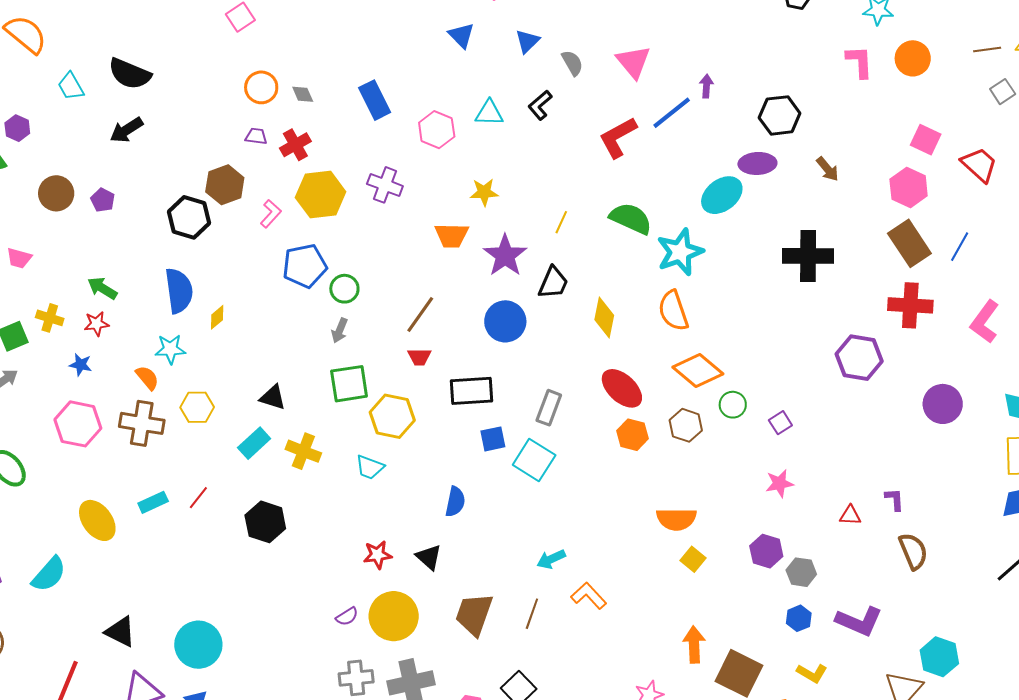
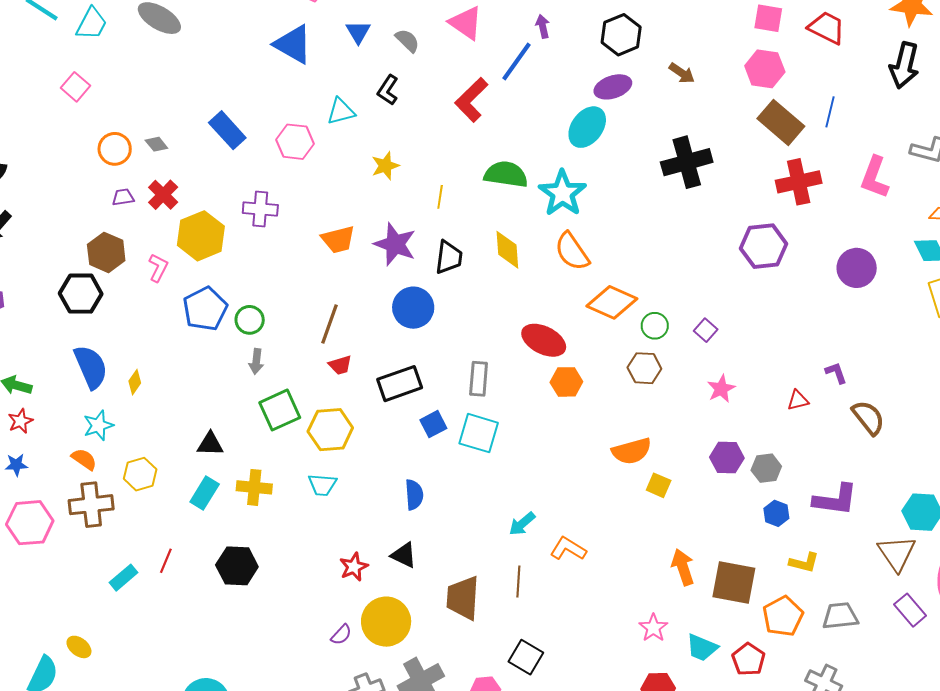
blue triangle: (461, 35) -> (293, 44), size x1.5
yellow star: (484, 192) -> (385, 166), moved
yellow diamond: (604, 318) -> (507, 250), moved
brown hexagon: (686, 425) -> (644, 368), moved
yellow ellipse: (97, 520) -> (79, 647), moved, size x0.6

